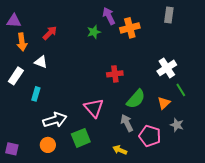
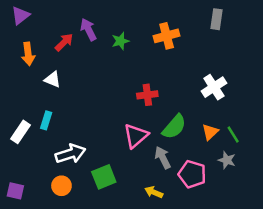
purple arrow: (109, 16) -> (88, 29), moved
purple triangle: (14, 21) -> (20, 15), moved, turned -42
white rectangle: (16, 76) -> (20, 132), moved
green line: (181, 90) -> (233, 135), moved
pink triangle: (94, 108) -> (136, 136), moved, turned 30

